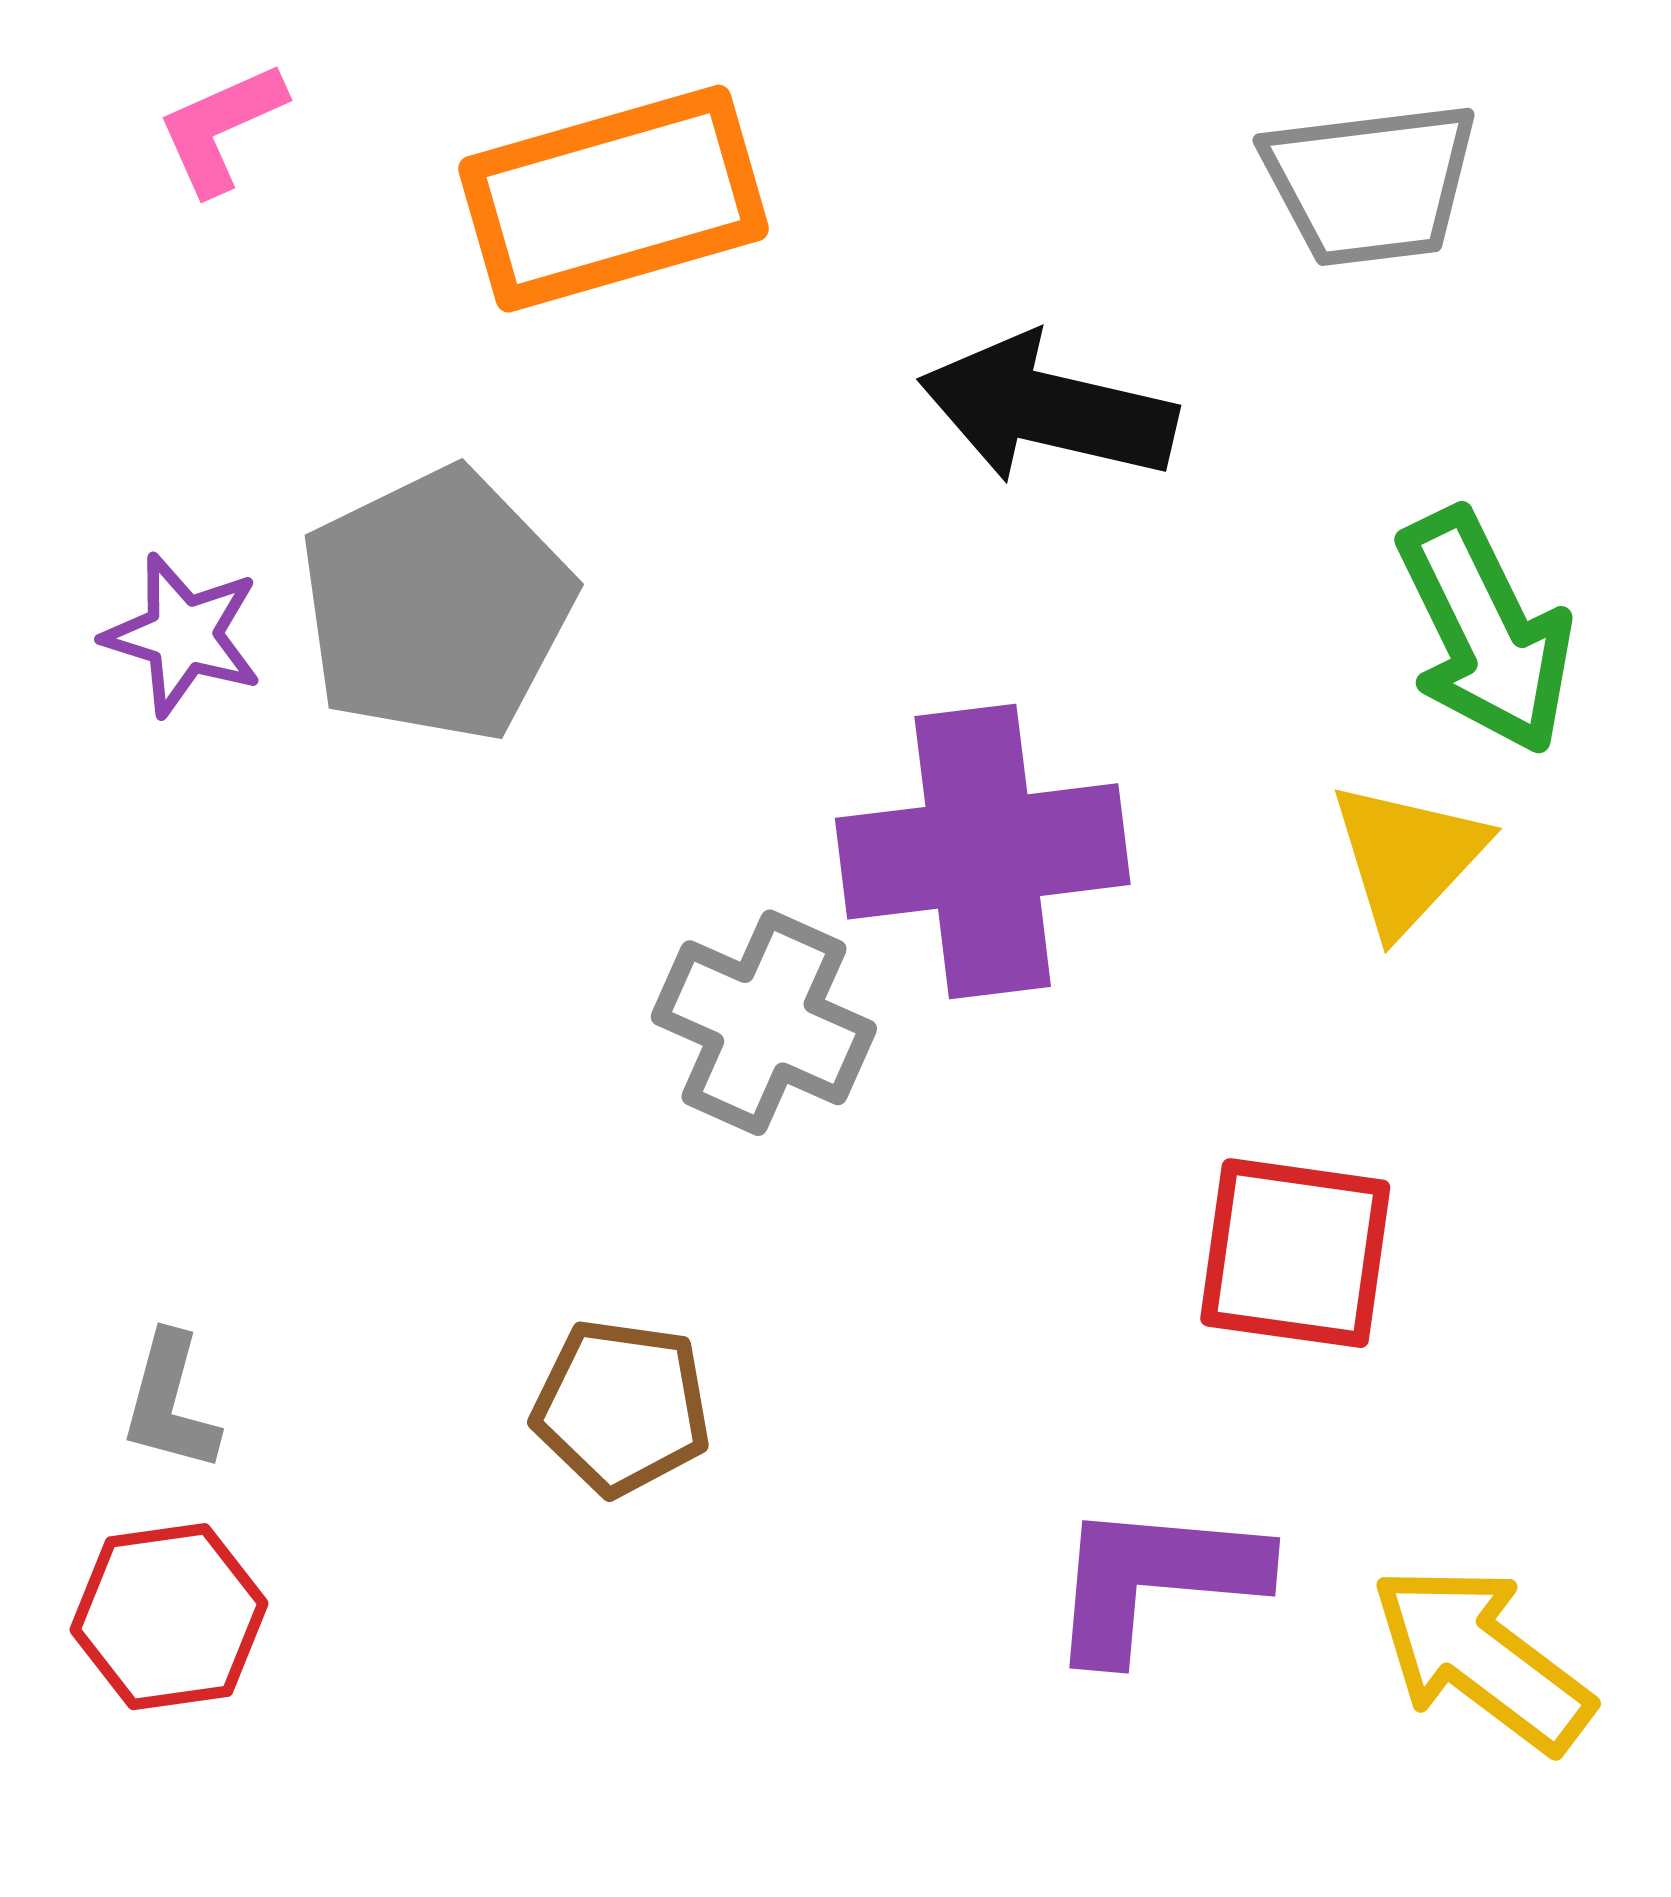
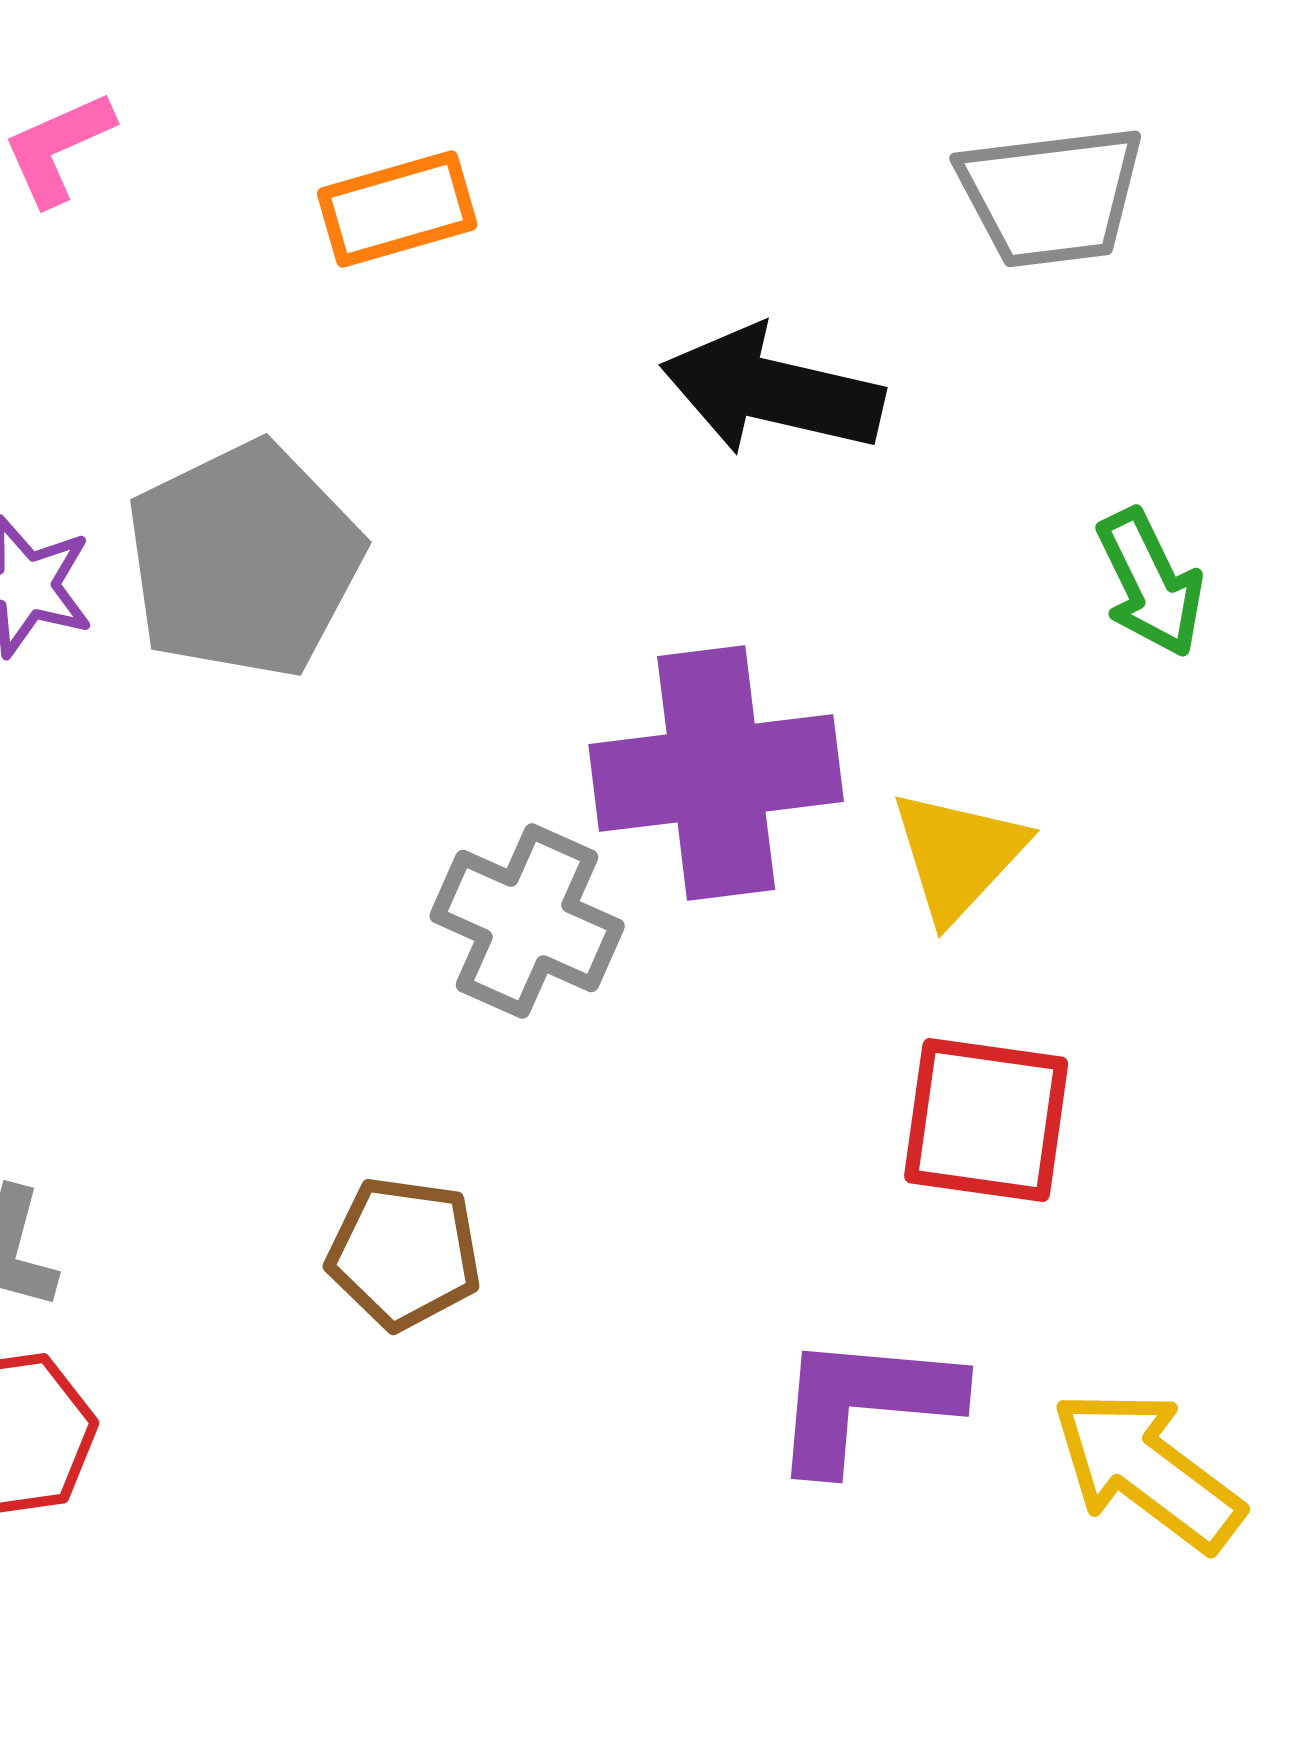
orange rectangle: (613, 199) -> (397, 209), size x0.6
green arrow: (1485, 632) -> (1150, 583), size x0.7
yellow triangle: (1408, 857) -> (958, 855), moved

